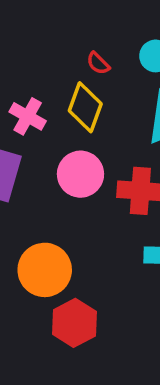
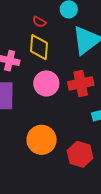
red hexagon: (74, 323) -> (80, 154), moved

